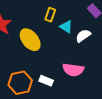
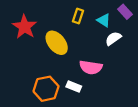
cyan triangle: (66, 27) -> (104, 20), moved
pink semicircle: (73, 70) -> (91, 67), moved

